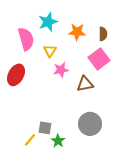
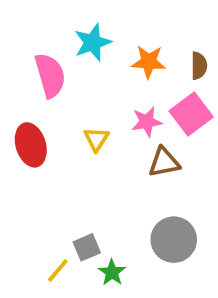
yellow triangle: (50, 51) -> (96, 139), moved
pink star: (61, 70) -> (147, 122), moved
red ellipse: (16, 75) -> (31, 145), turned -45
gray square: (45, 128) -> (87, 247), turned -32

